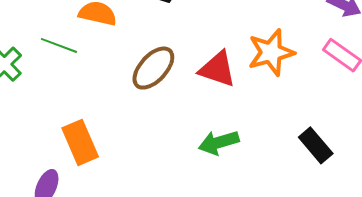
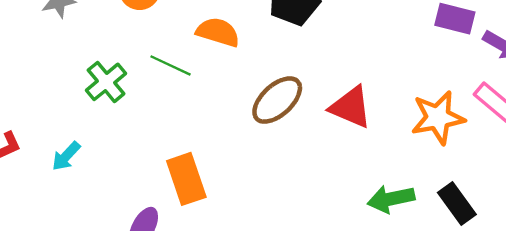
orange star: (271, 52) -> (438, 118), moved
green arrow: (219, 143) -> (391, 199), moved

